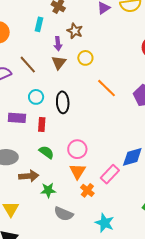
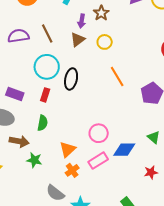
cyan circle: (36, 97) -> (47, 67), size x1.6
purple rectangle: (17, 118) -> (15, 94), moved
pink circle: (77, 149) -> (99, 133), moved
green semicircle: (46, 152) -> (42, 123), turned 49
gray semicircle: (64, 214) -> (55, 193), moved

